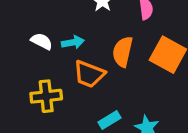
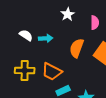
orange trapezoid: (89, 74) -> (52, 72), moved

